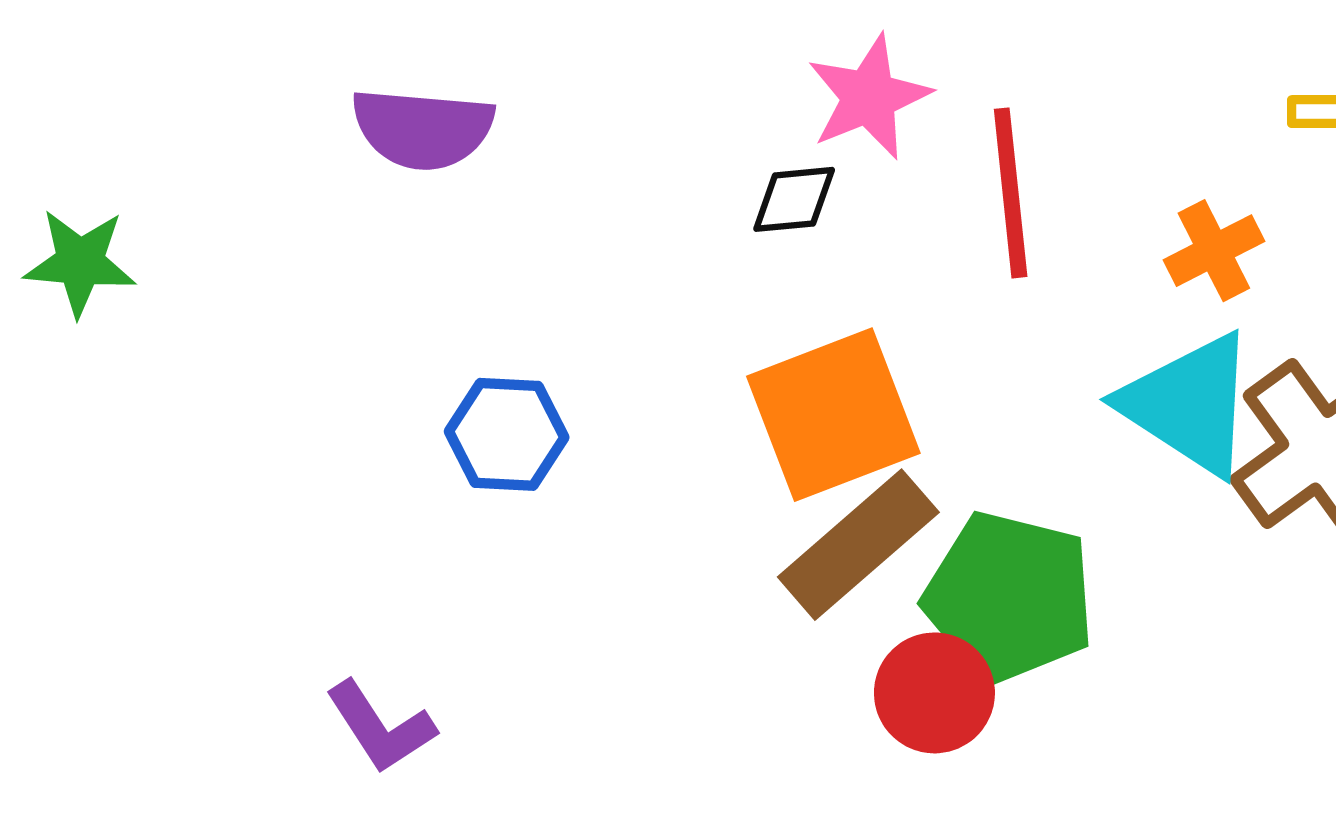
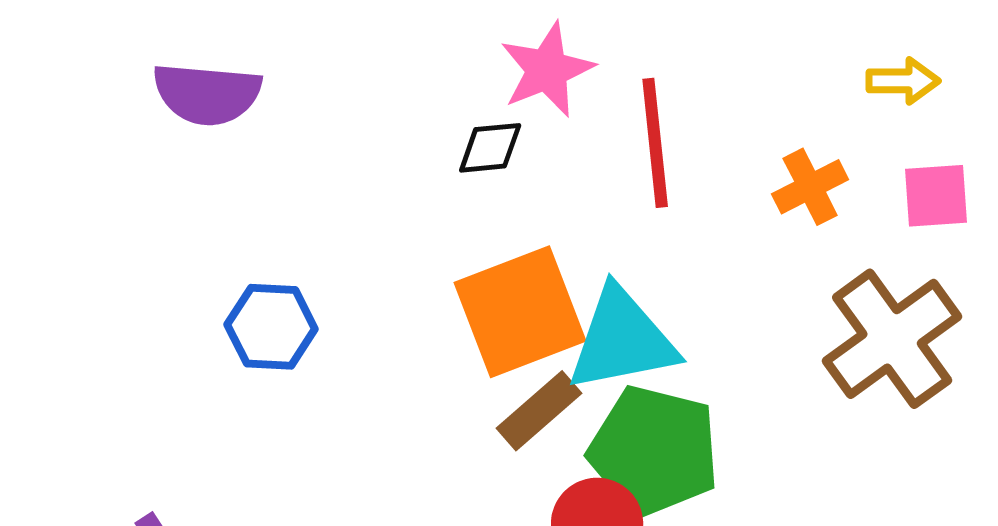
cyan triangle: (1189, 404) -> (622, 340), moved, turned -44
brown rectangle: (858, 545) -> (539, 411), size x0.7

